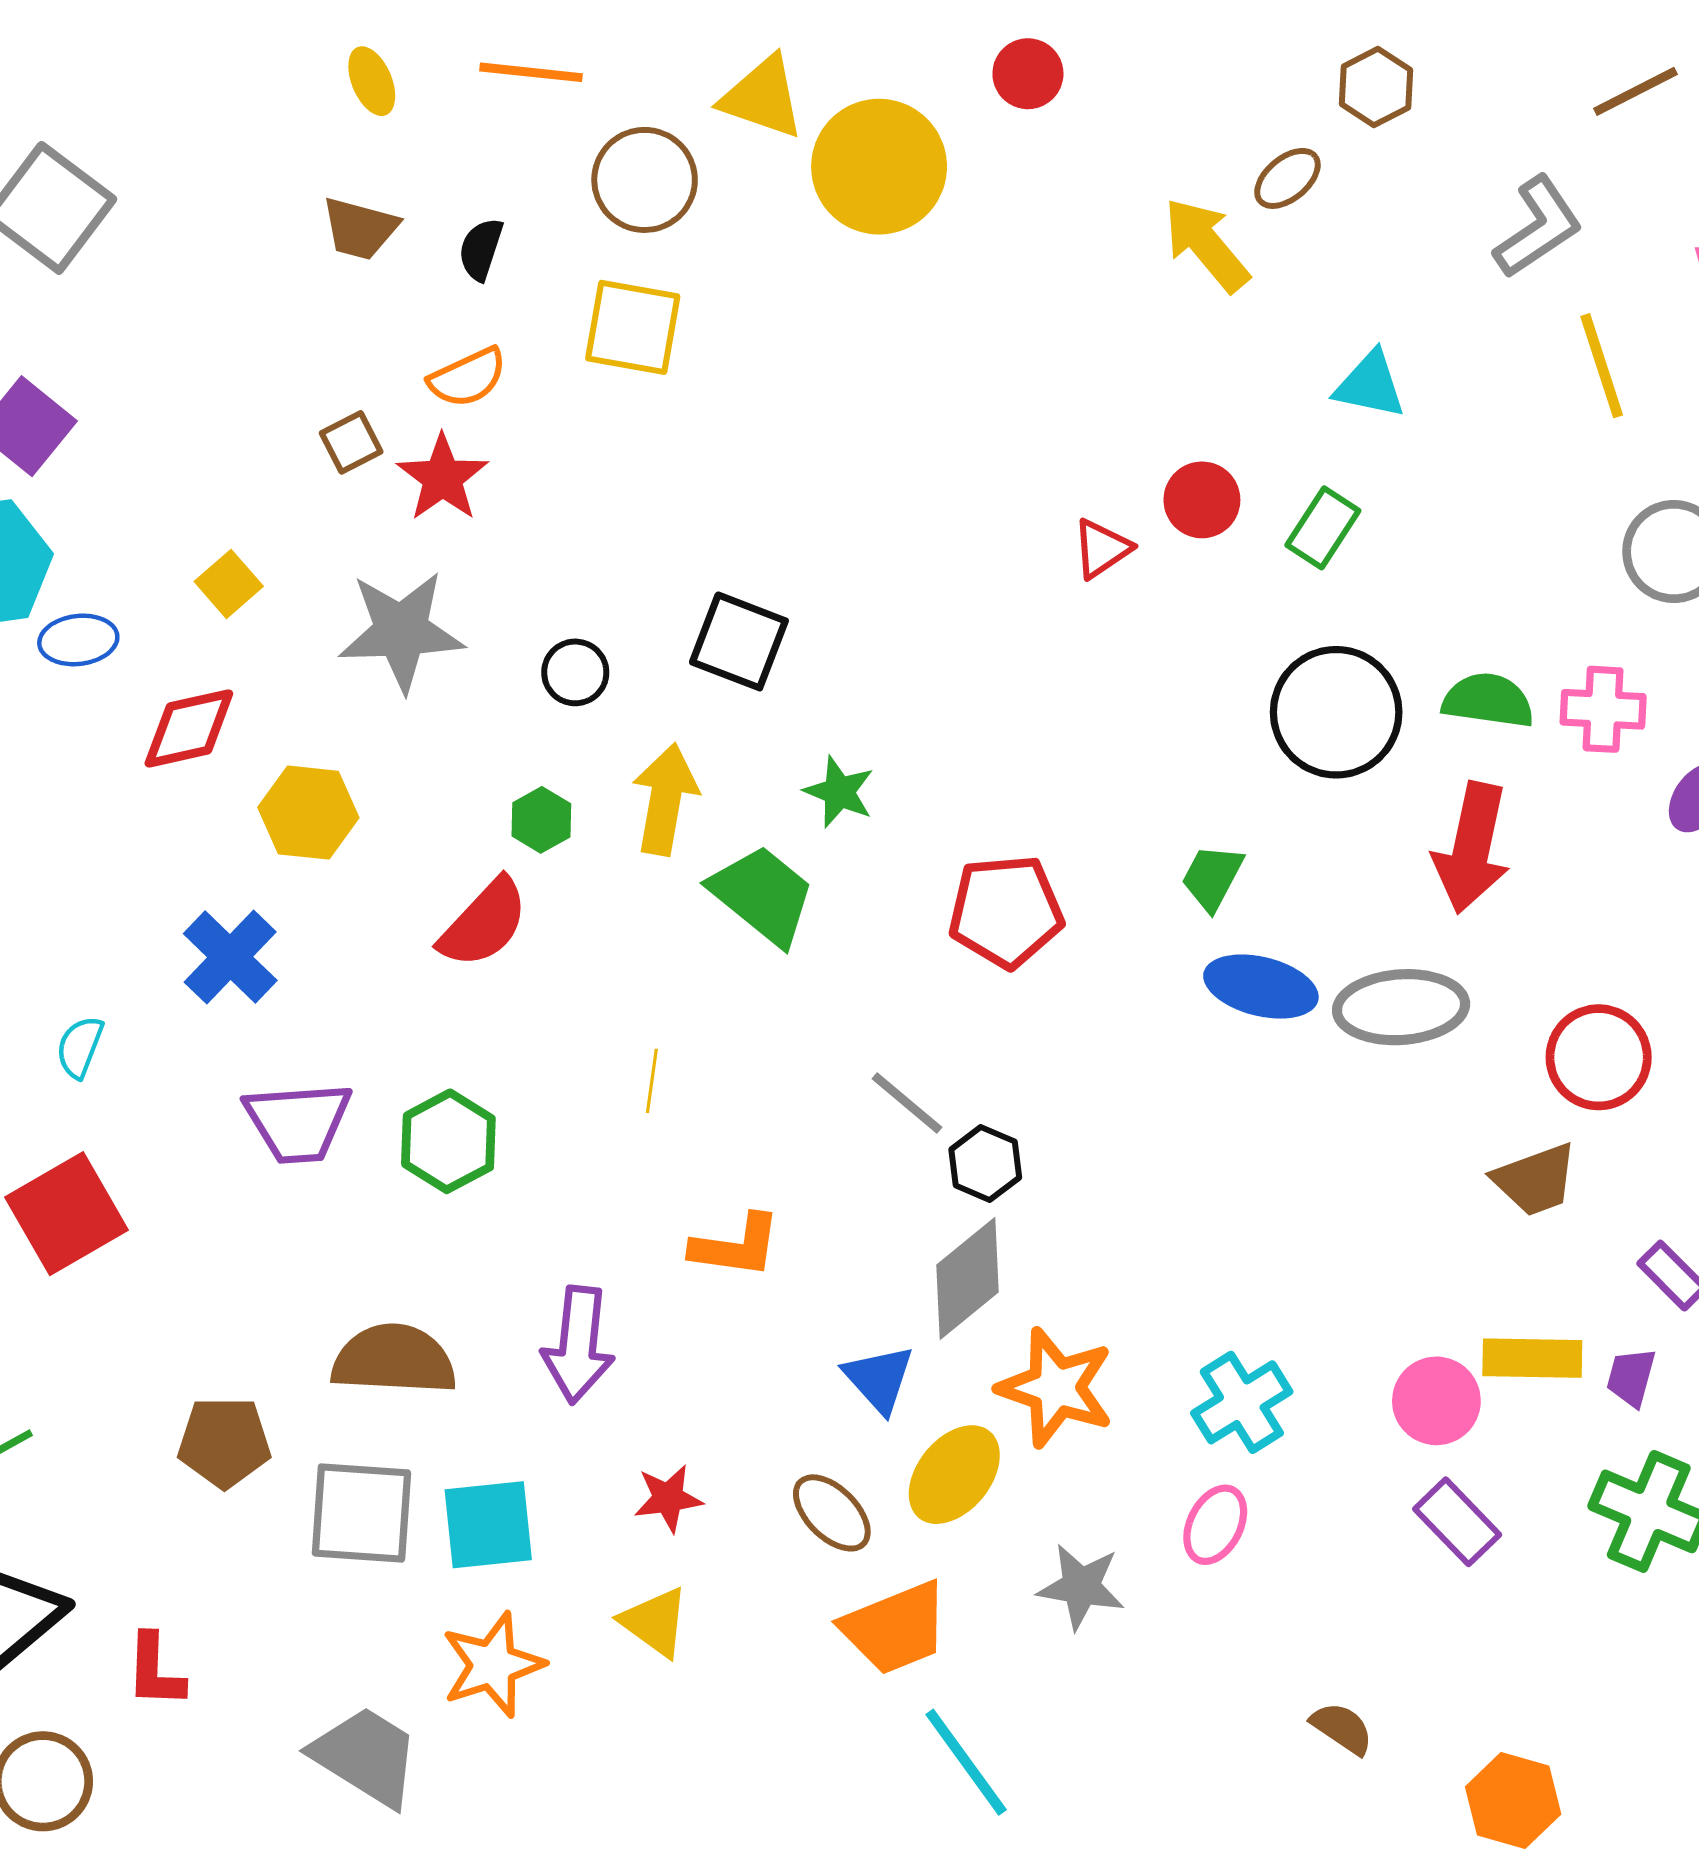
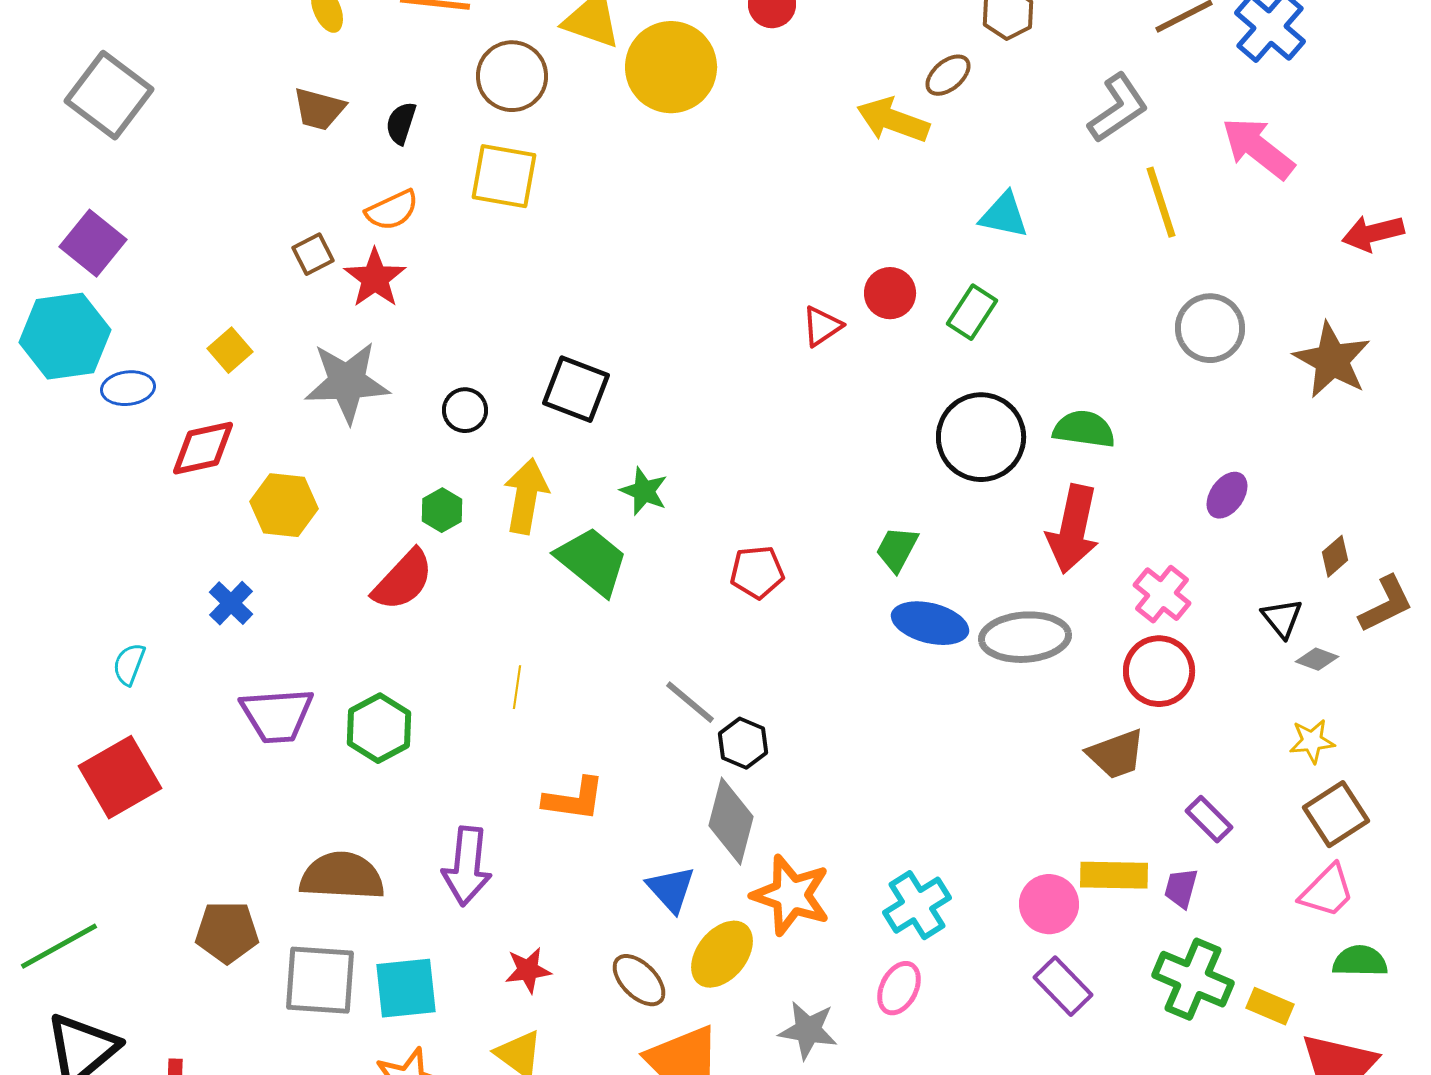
yellow arrow: (1206, 245) -> (893, 120), turned -30
pink cross: (1603, 709) -> (1162, 594), moved, turned 36
red pentagon: (1006, 911) -> (757, 572), size x0.7
blue cross: (230, 957) -> (231, 603), size x0.7
gray diamond: (967, 1278) -> (731, 821), turned -36

